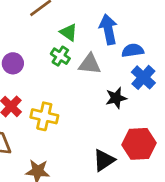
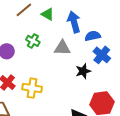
green triangle: (69, 32) -> (48, 14), moved
green cross: (60, 56) -> (33, 41), moved

